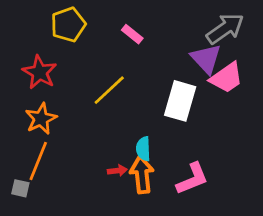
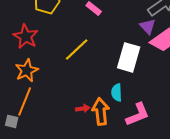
purple triangle: (206, 59) -> (148, 26), size x0.7
cyan semicircle: (143, 149) -> (117, 92), moved

